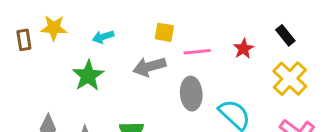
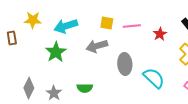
cyan arrow: (103, 37) -> (66, 26), size x1.6
brown rectangle: (24, 40) -> (12, 38), moved
pink line: (197, 52) -> (132, 26), moved

